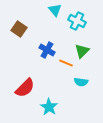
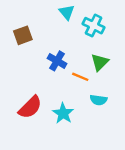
brown square: (19, 29) -> (23, 35), turned 35
cyan star: (49, 107) -> (63, 113), moved

